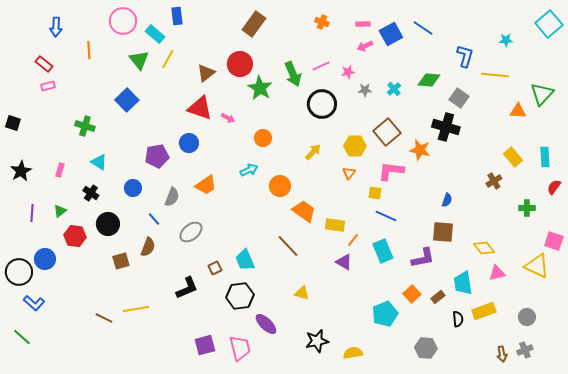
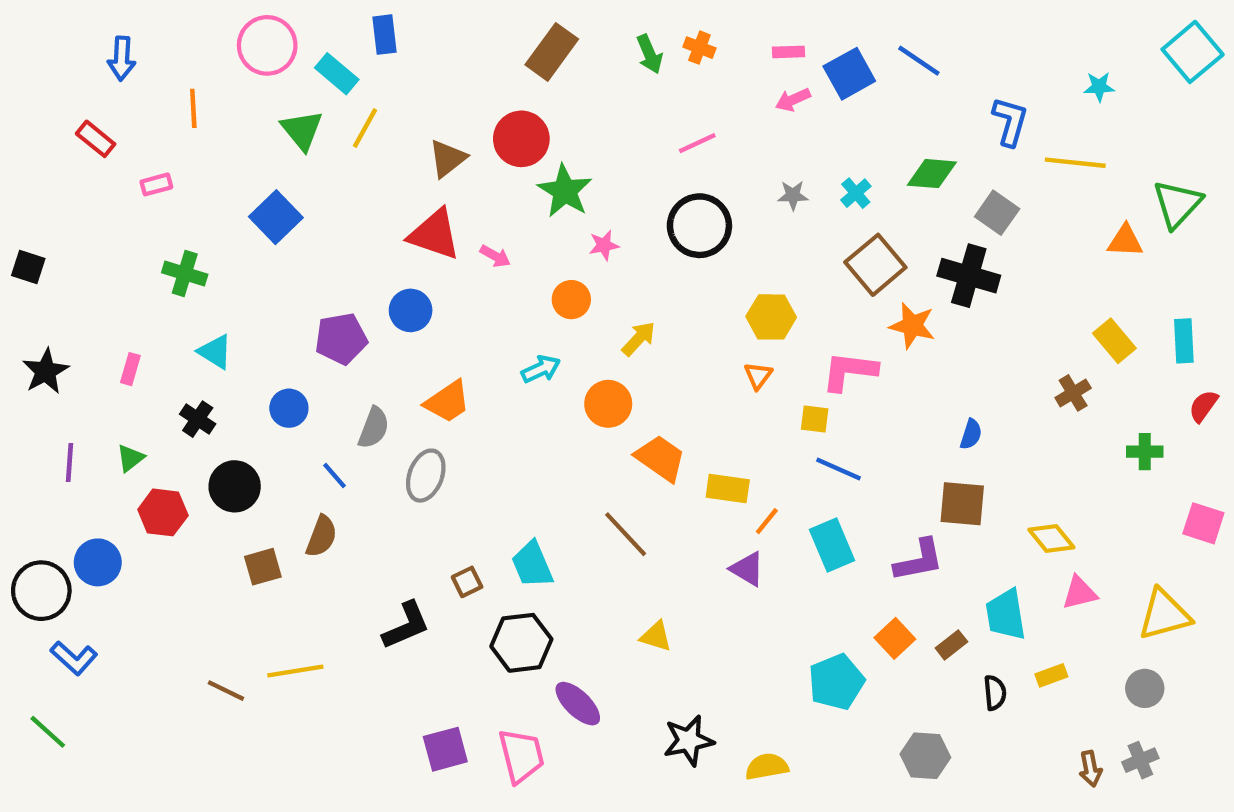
pink star: (348, 72) -> (604, 245), moved
green arrow: (293, 74) -> (649, 54), moved, size x0.7
pink rectangle: (48, 86) -> (156, 184), moved
brown square: (387, 132) -> (875, 265), moved
yellow arrow: (313, 152) -> (639, 339), moved
gray ellipse: (191, 232) -> (426, 476), moved, turned -30
yellow triangle: (537, 266) -> (1164, 615), moved, turned -40
yellow rectangle: (484, 311) -> (1051, 675), size x0.6

